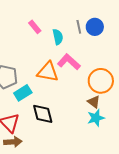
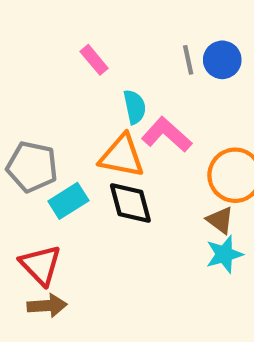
cyan semicircle: (58, 37) -> (135, 107), moved
black diamond: (43, 114) -> (130, 203), moved

